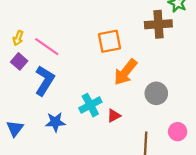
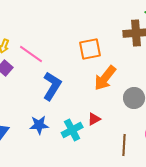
blue L-shape: (45, 81) -> (52, 86), moved
cyan cross: (90, 105) -> (72, 130), moved

